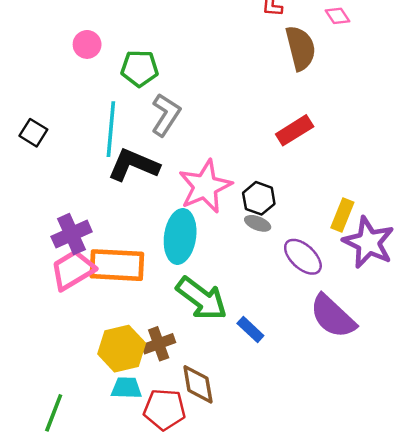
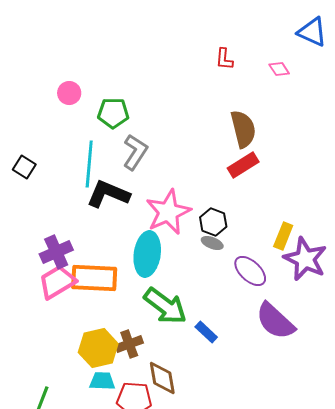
brown semicircle: (301, 48) -> (243, 129), moved

